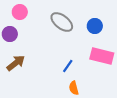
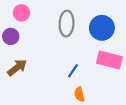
gray ellipse: (62, 22) -> (67, 24), turned 55
blue circle: (95, 26) -> (102, 28), size x1.5

